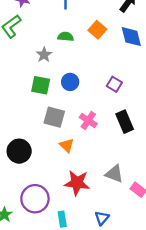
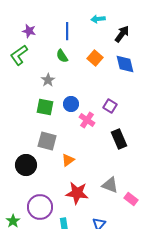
green semicircle: (66, 37) -> (62, 56), moved, turned -128
gray square: (54, 117) -> (47, 141), moved
pink cross: (88, 120) -> (87, 120), moved
orange triangle: (67, 145) -> (68, 160), turned 40

